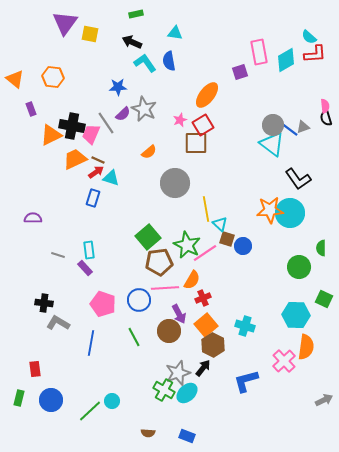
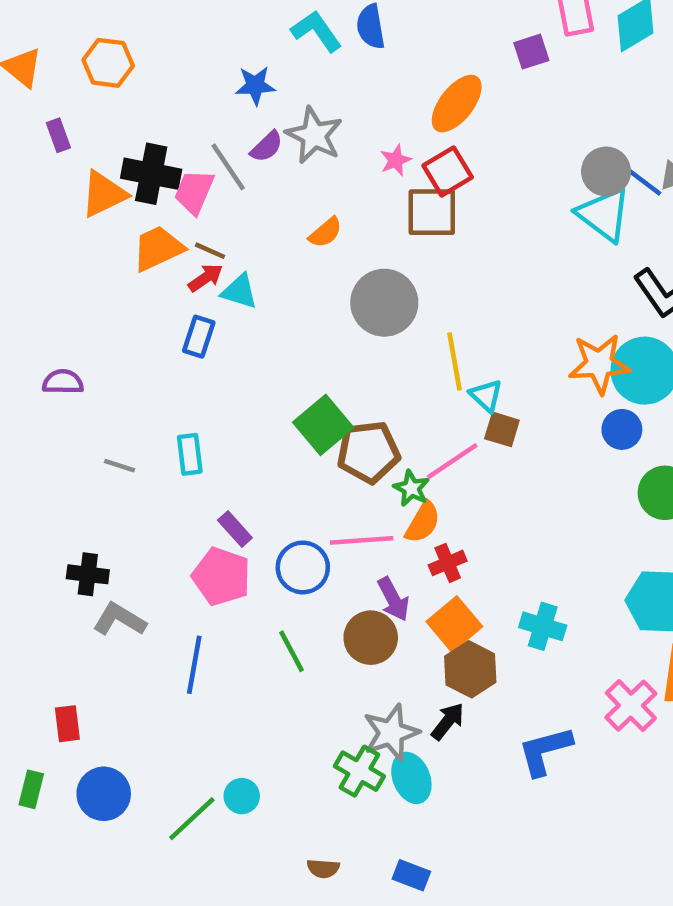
green star: (187, 245) -> (411, 488), moved, size x0.6
blue circle: (243, 246) -> (622, 429), moved
brown pentagon: (159, 262) -> (368, 452), moved
purple rectangle: (85, 268) -> (235, 529), moved
cyan ellipse: (187, 393) -> (411, 778), turned -70

